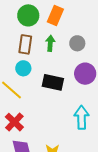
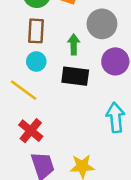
green arrow: (50, 43) -> (74, 44), moved
gray circle: (77, 43) -> (102, 24), size x1.5

